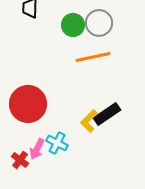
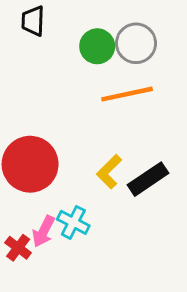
yellow L-shape: (89, 121) -> (109, 172), moved

